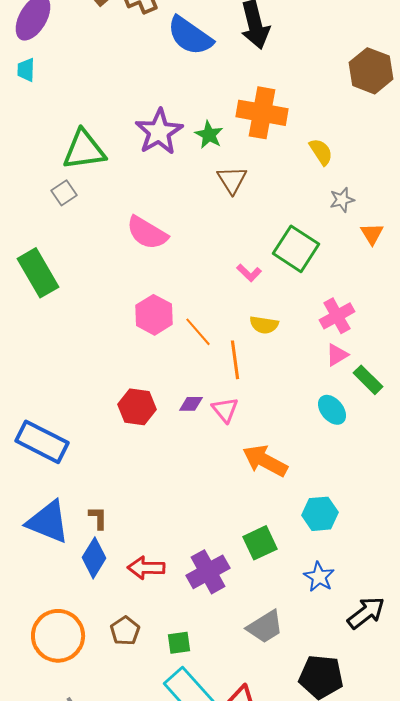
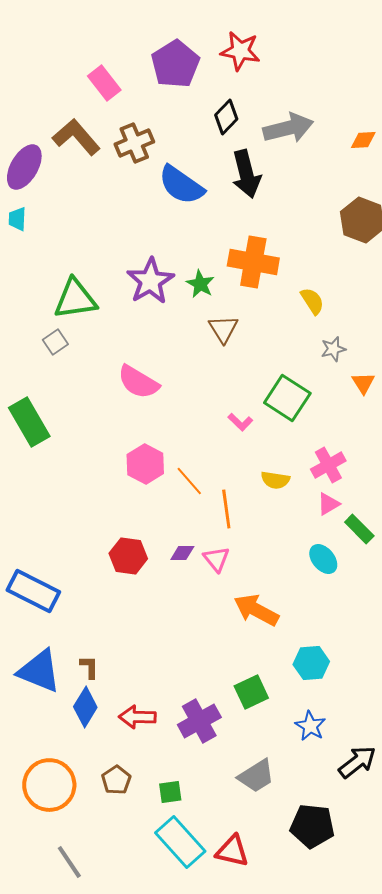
yellow semicircle: (264, 325) -> (275, 480), moved

